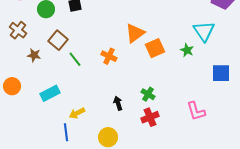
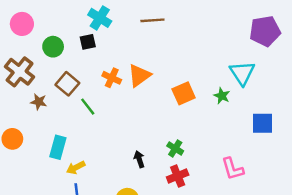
brown cross: (18, 30) -> (20, 72), size x1.4
orange triangle: (135, 33) -> (139, 75), moved
orange cross: (109, 56) -> (112, 78), moved
cyan rectangle: (50, 93) -> (58, 147), turned -48
yellow arrow: (77, 113) -> (76, 168), moved

